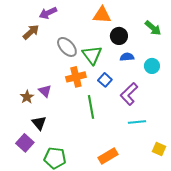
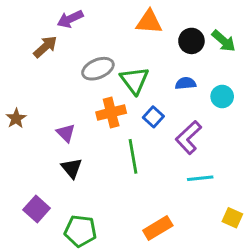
black circle: (119, 36) -> (191, 41), moved
gray ellipse: (67, 47) -> (98, 69), turned -70
brown star: (27, 97) -> (16, 118), moved
black triangle: (39, 123) -> (72, 168), moved

